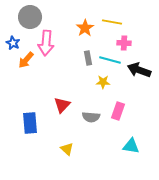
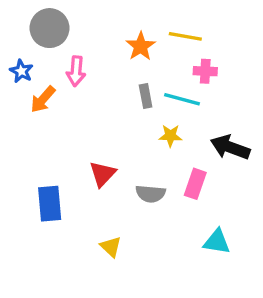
pink arrow: (46, 43) -> (76, 71), size x0.7
black arrow: (139, 70) -> (230, 147), moved

